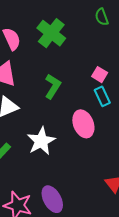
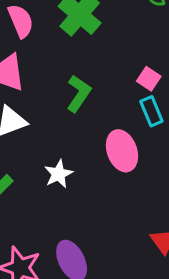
white star: (41, 141) -> (59, 174), size x0.7

